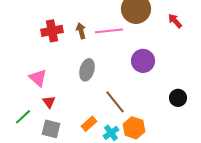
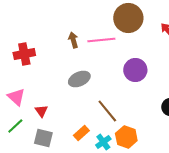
red cross: (52, 31) -> (24, 54), moved
gray ellipse: (87, 70) -> (79, 79), turned 50
pink triangle: (38, 78) -> (16, 97), moved

